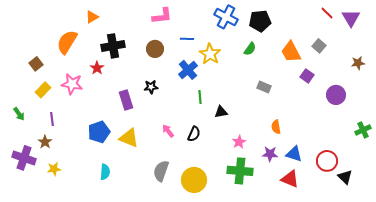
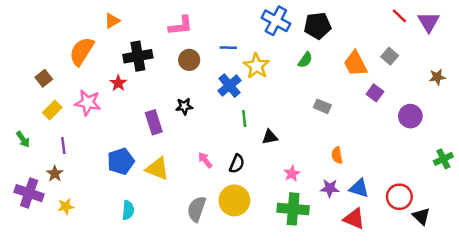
pink L-shape: (162, 16) -> (181, 26), moved
yellow circle: (194, 180) -> (234, 200), moved

